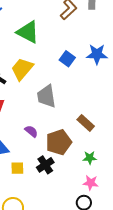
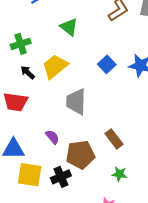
green triangle: (28, 32) -> (69, 27), size x0.7
green star: (90, 158) -> (119, 174), moved
yellow square: (17, 168) -> (30, 175), size x1.6

